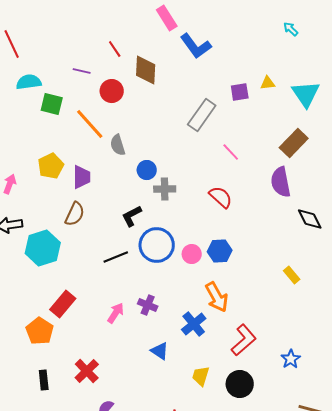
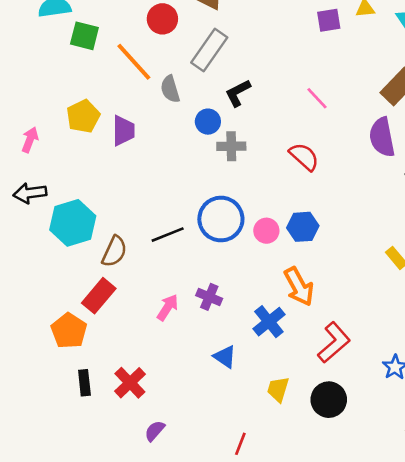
gray rectangle: (202, 115) -> (209, 50), moved
brown semicircle: (75, 214) -> (114, 251), moved
black L-shape: (132, 216) -> (238, 93), moved
black rectangle: (44, 380) -> (84, 383), moved

